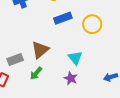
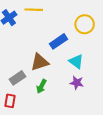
blue rectangle: (63, 18) -> (58, 41), moved
brown triangle: (40, 50) -> (40, 62), turned 36

